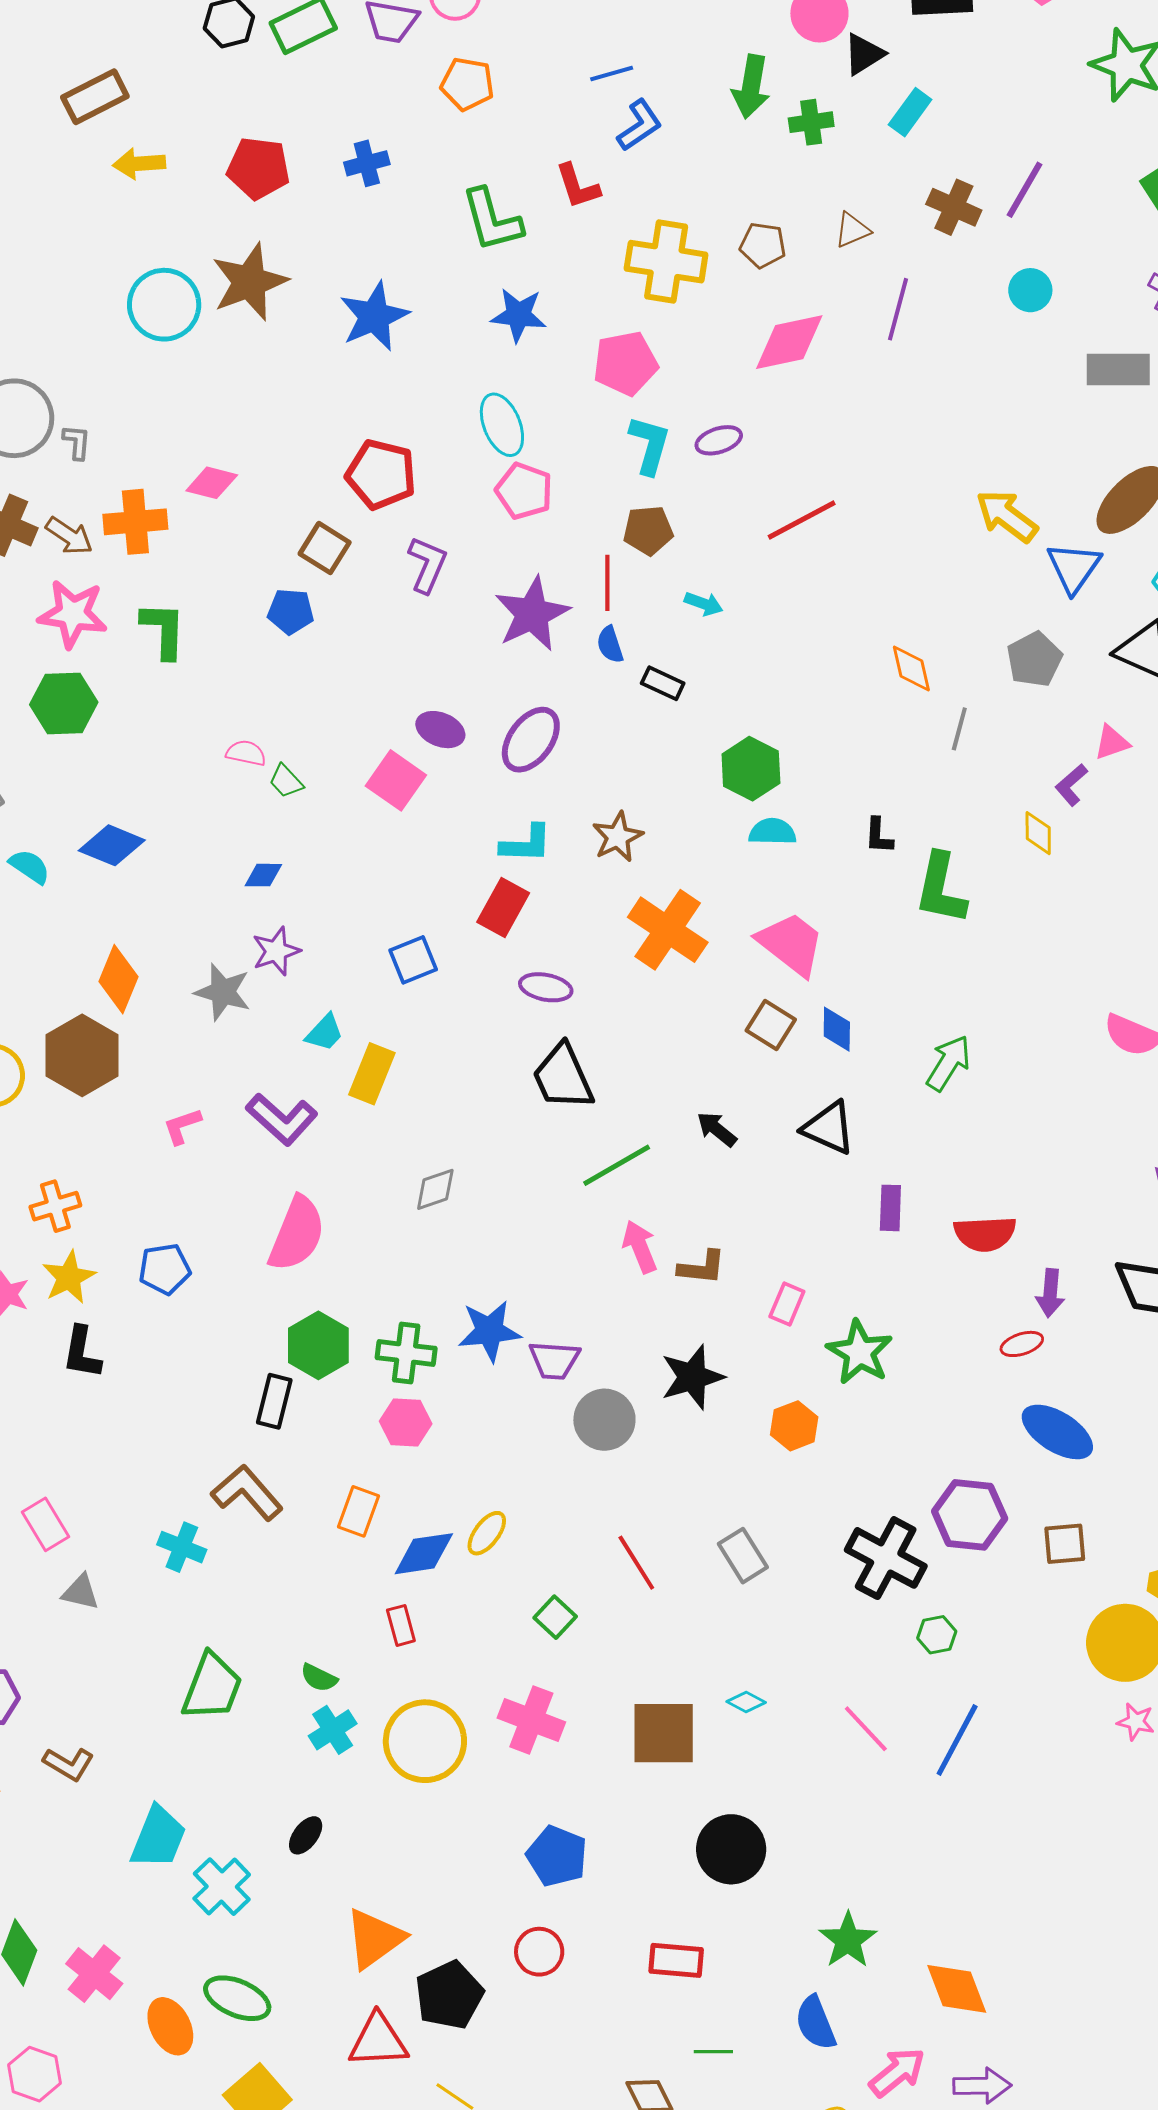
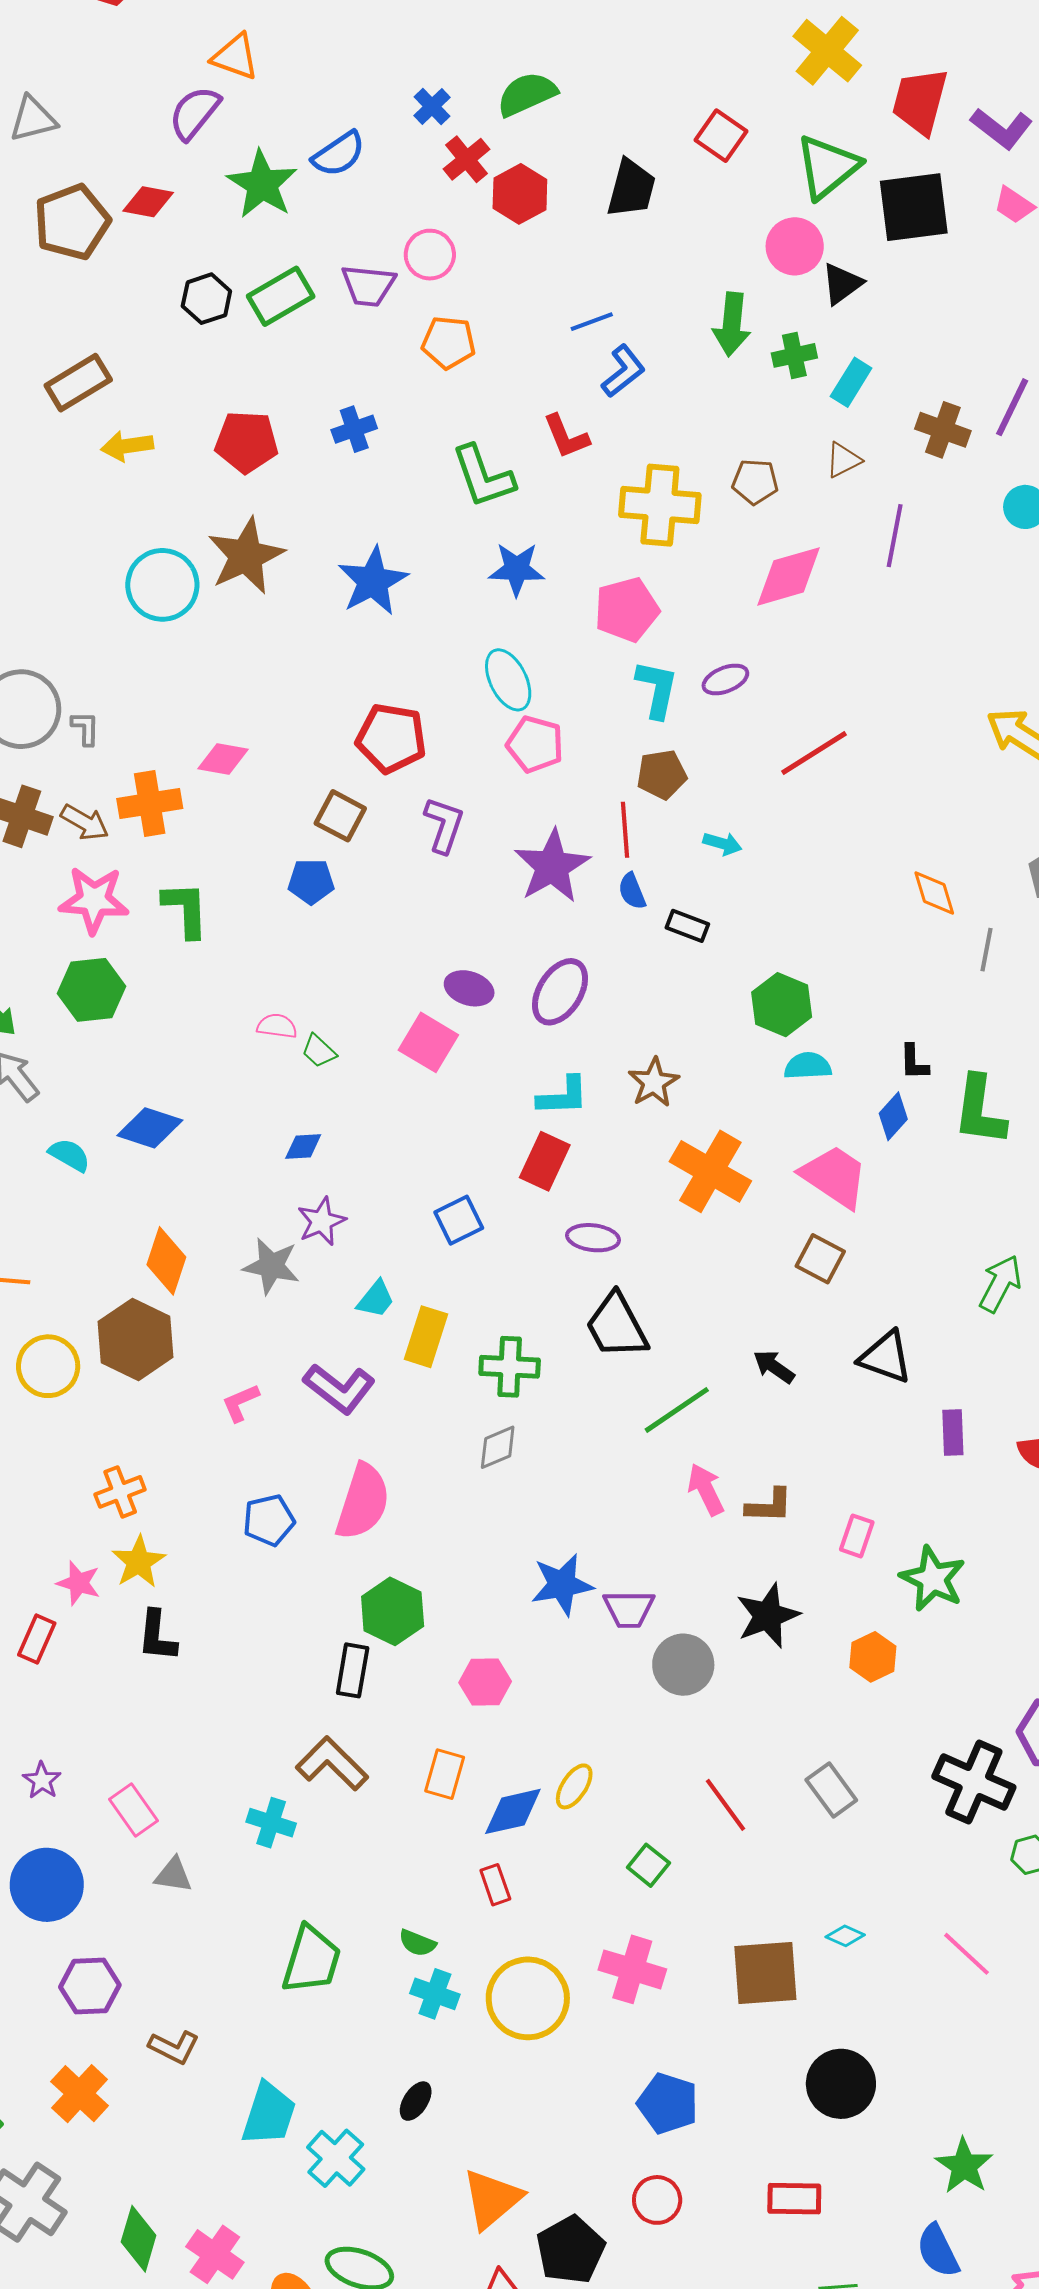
cyan rectangle: (910, 112) -> (851, 382), moved
blue diamond: (837, 1029) -> (893, 1116), moved, turned 45
blue pentagon: (165, 1269) -> (269, 1520), moved
green cross: (406, 1353) -> (510, 1367), moved
cyan cross: (333, 1730) -> (435, 1994), turned -33

